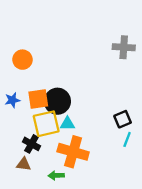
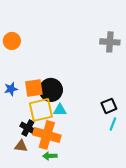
orange circle: (22, 60) -> (12, 41), moved
orange cross: (73, 152) -> (47, 135), moved

